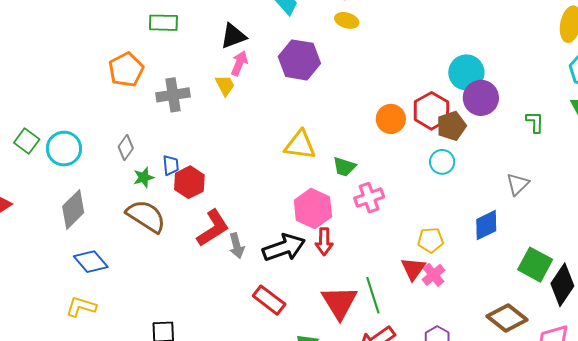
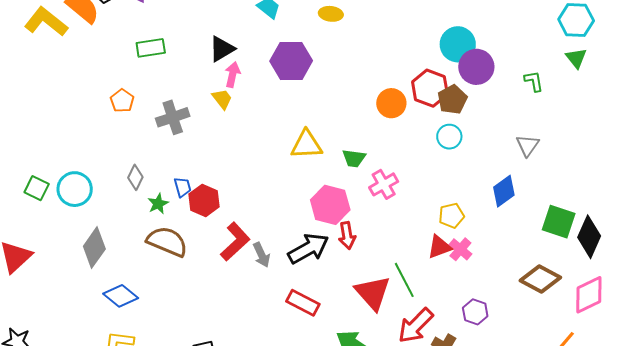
orange pentagon: (126, 70) -> (122, 101), size x0.7
red triangle: (413, 269) -> (439, 247), turned 44

